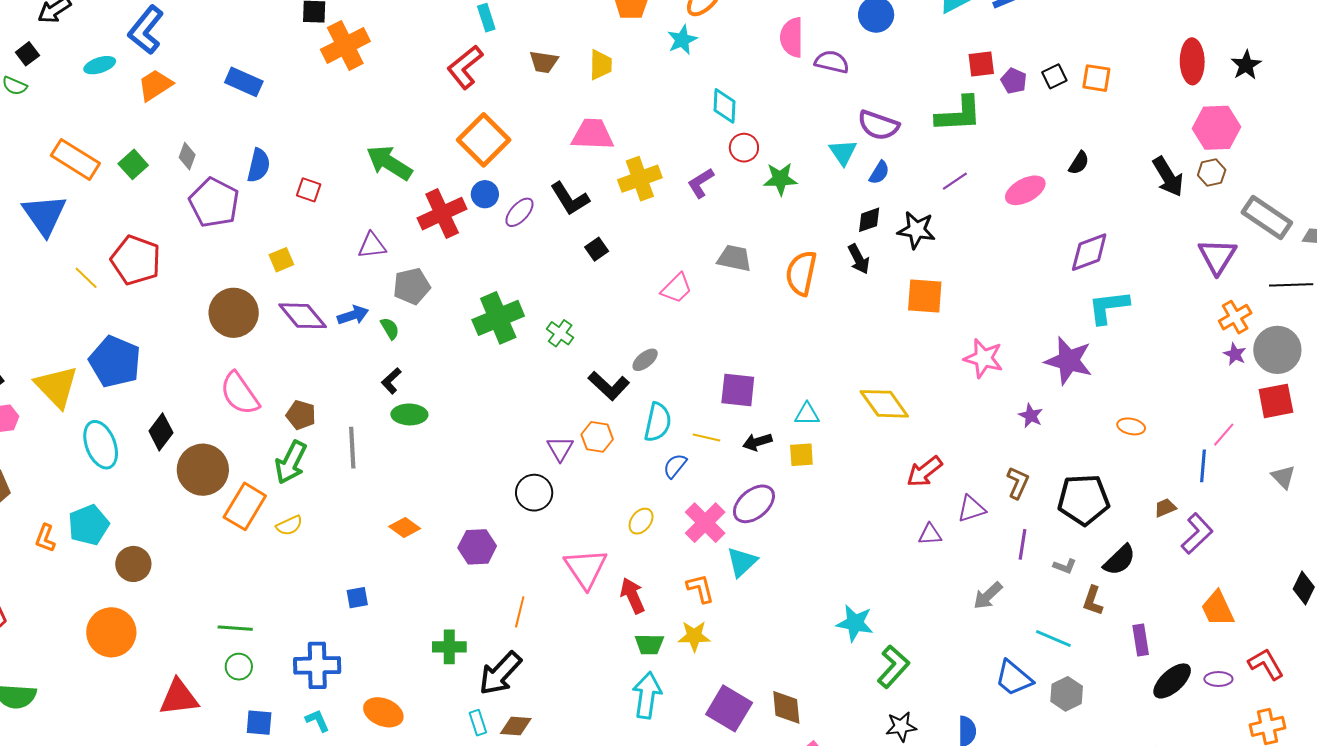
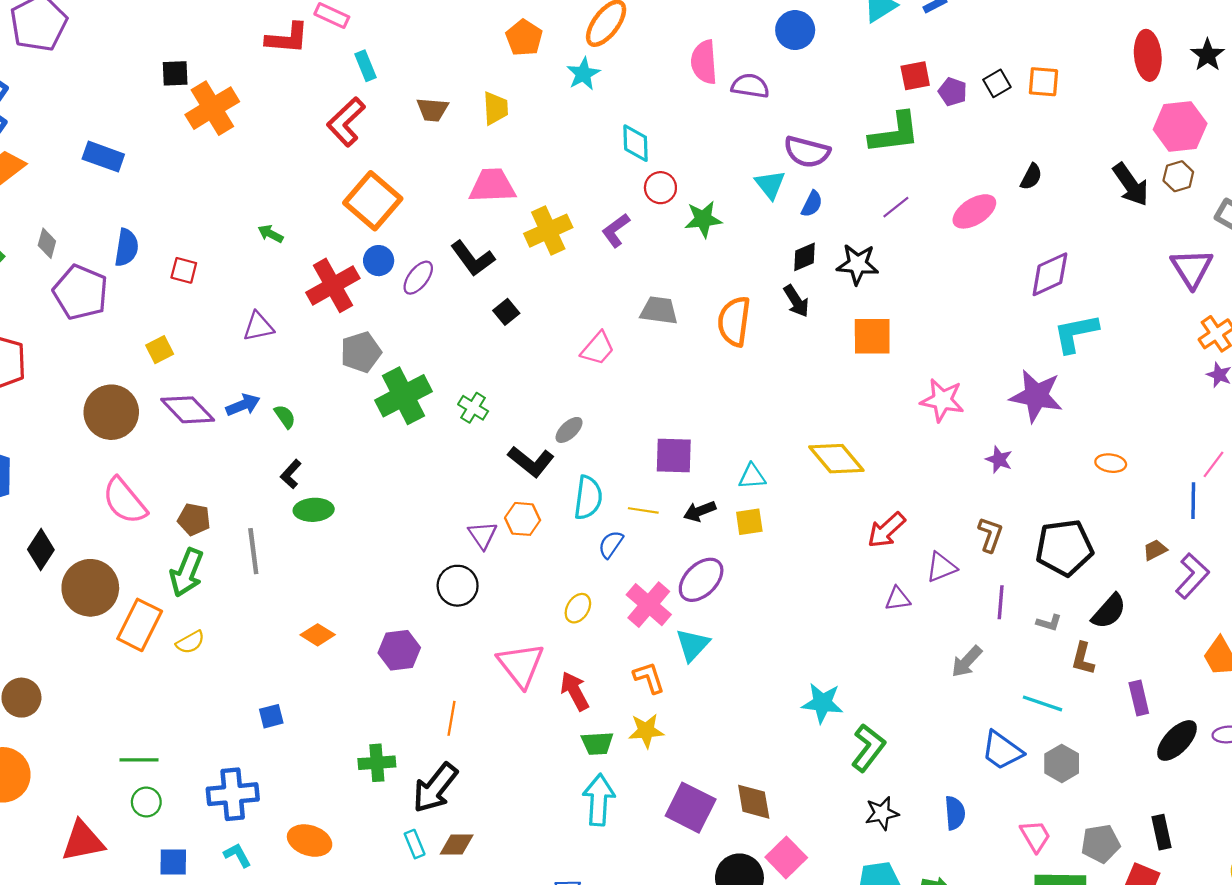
green arrow: (389, 163) -> (271, 234), size x0.5
gray pentagon: (412, 286) -> (361, 352), moved

